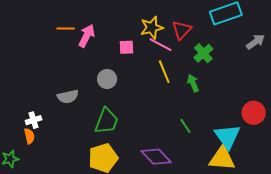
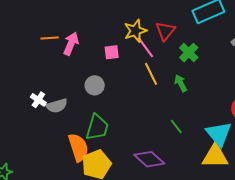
pink line: (160, 45) -> (145, 47), turned 30
white cross: (34, 120) -> (38, 100), moved, turned -35
orange semicircle: (29, 136) -> (78, 147), moved, size x1.8

